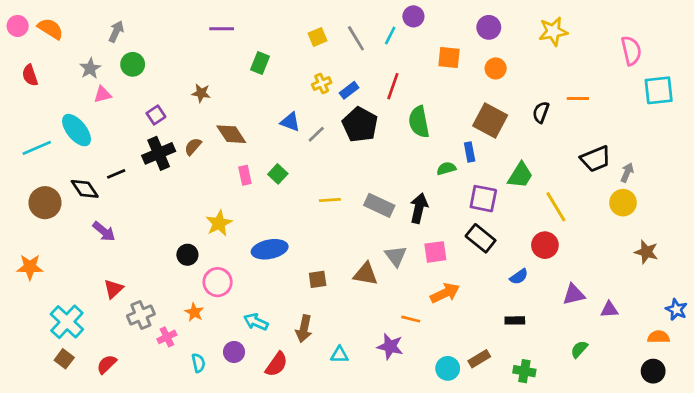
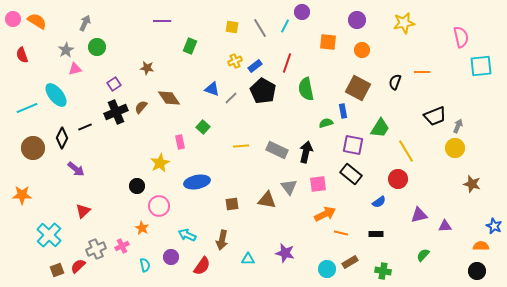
yellow square: (318, 37) -> (232, 27), turned 32
pink rectangle: (245, 175) -> (180, 142), moved
black diamond: (85, 189) -> (62, 138), turned 60
gray cross: (141, 315) -> (96, 249), moved
orange line: (411, 319) -> (341, 233), moved
brown square: (64, 359) -> (57, 270), moved, turned 32

